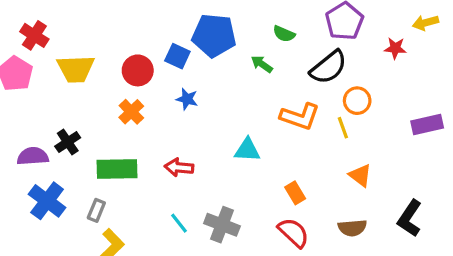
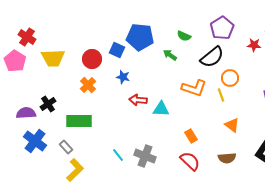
red arrow: (179, 167) -> (138, 100), moved
gray rectangle: (96, 210) -> (66, 147), turned -64

